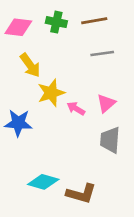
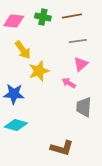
pink triangle: (106, 103) -> (81, 64), moved
pink arrow: (76, 108) -> (69, 83), moved
cyan diamond: (43, 182) -> (16, 125), moved

